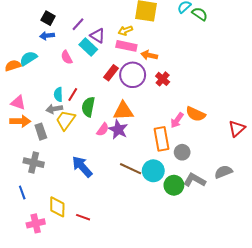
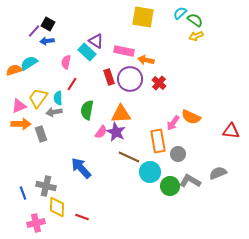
purple line: (78, 24) -> (34, 31), moved
yellow arrow: (125, 30) -> (196, 36), moved
pink semicircle: (67, 57) -> (66, 62), turned 40
red rectangle: (111, 73) -> (109, 77), turned -56
red line: (73, 94) -> (72, 84), moved
pink triangle: (18, 103) -> (19, 106), turned -42
yellow trapezoid: (66, 120) -> (38, 98), moved
red triangle: (237, 128) -> (231, 131), turned 48
gray cross: (34, 163) -> (46, 186), moved
brown line: (131, 169) -> (129, 157), moved

